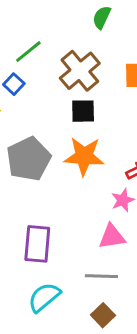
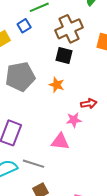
orange star: (84, 156) -> (57, 85), size x0.6
gray line: (101, 276) -> (34, 164), moved

